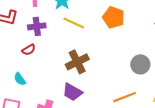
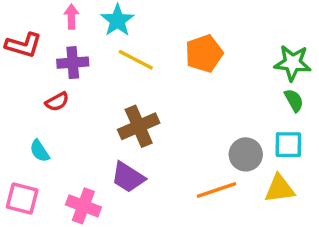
orange pentagon: (114, 17) -> (204, 54), turned 30
gray circle: (140, 64) -> (246, 154), moved

